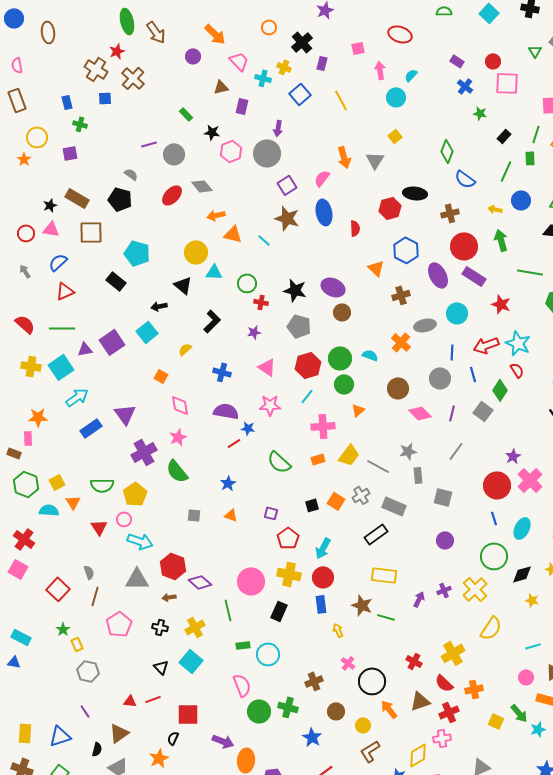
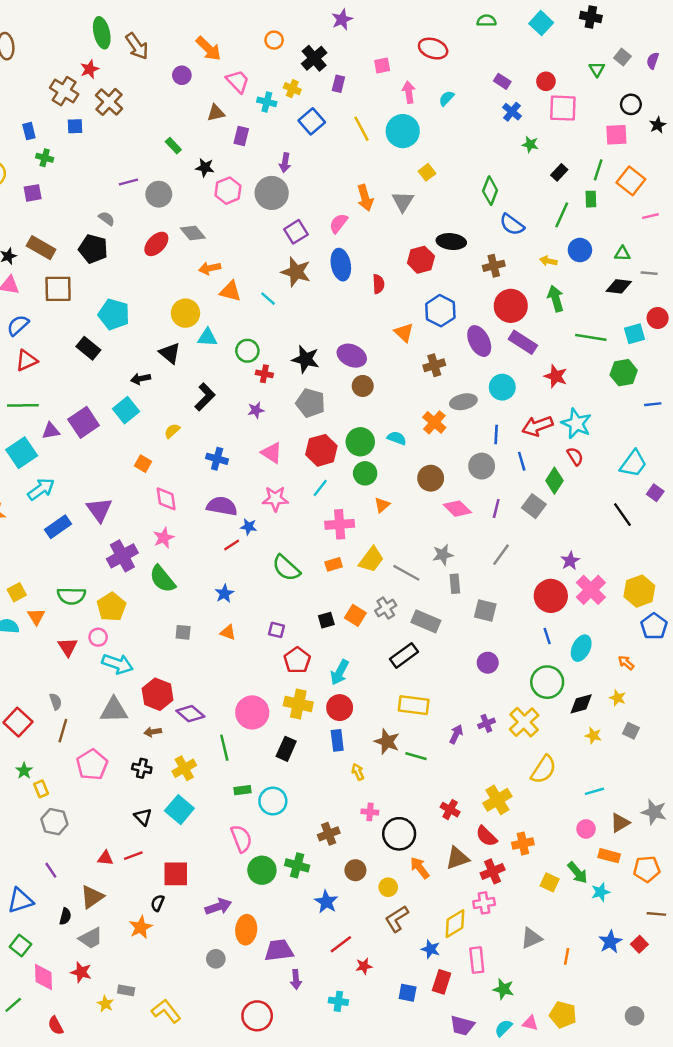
cyan circle: (396, 97) -> (403, 131), moved, size x1.4
pink cross: (348, 663) -> (370, 812), turned -32
purple arrow: (223, 741) -> (218, 907), turned -40

